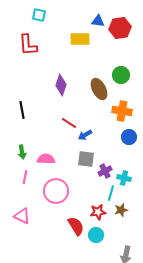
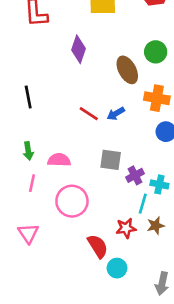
purple diamond: (61, 85) -> (78, 49), moved
blue arrow: (85, 135) -> (116, 114), moved
pink triangle: (22, 216) -> (28, 233), turned 30
cyan circle: (96, 235) -> (117, 268), moved

